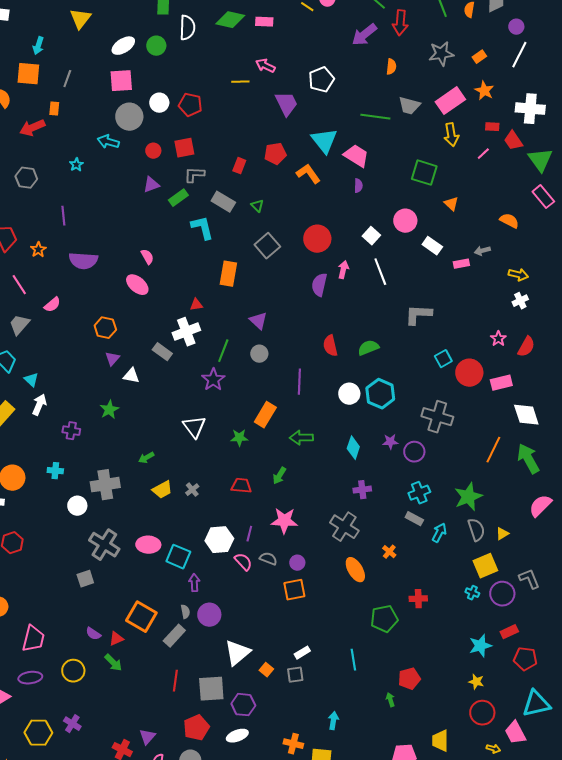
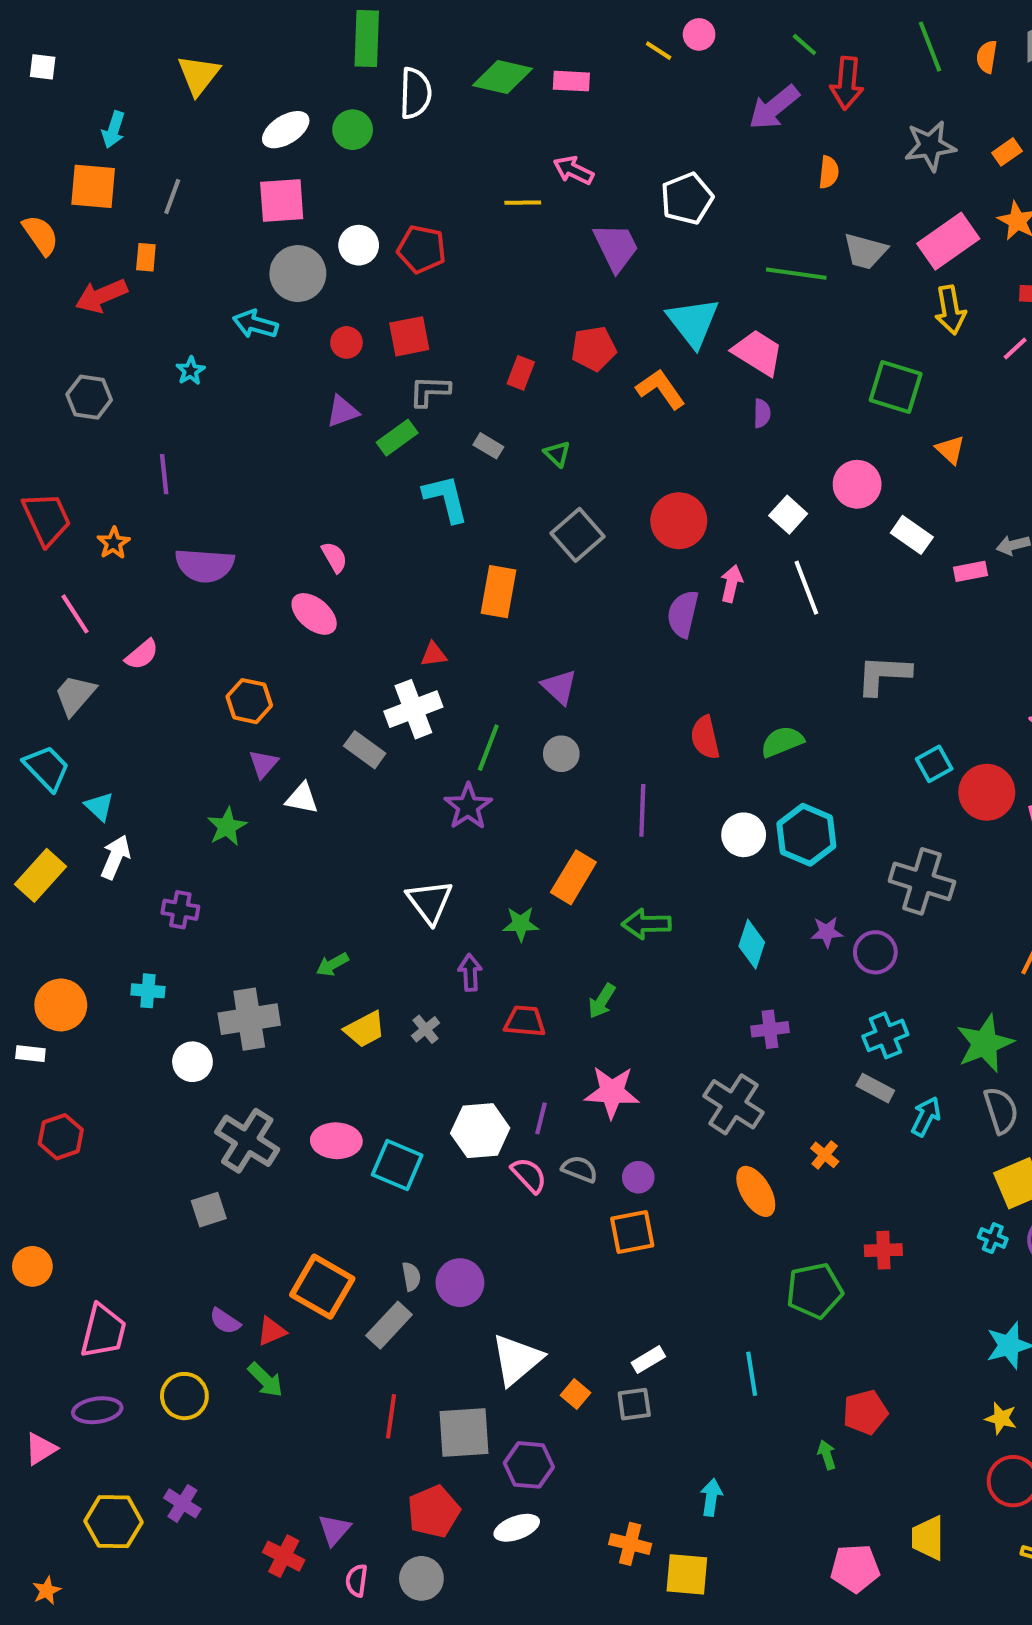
gray rectangle: (223, 202) -> (488, 446), size x0.6
green star: (109, 410) -> (227, 827), moved
purple arrow: (194, 583) -> (470, 973), moved

